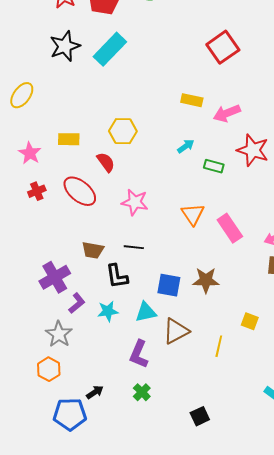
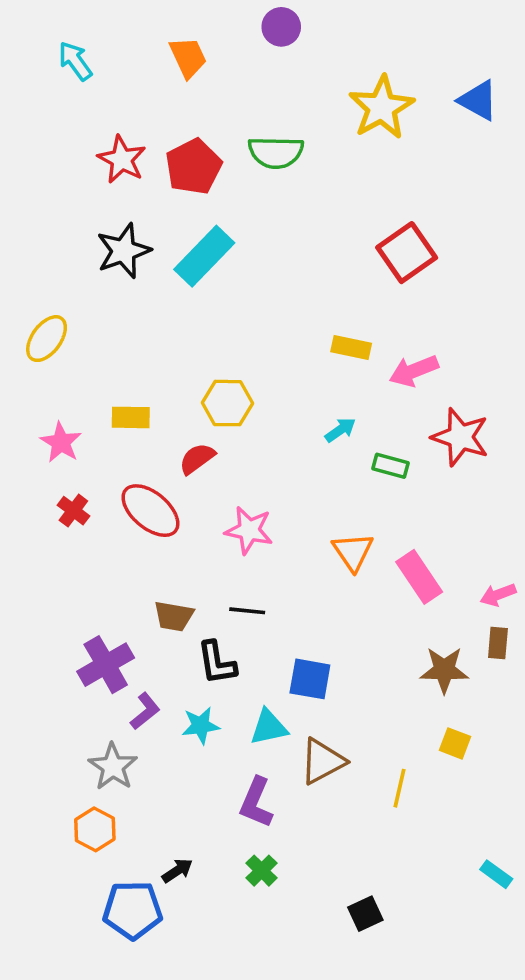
red semicircle: (106, 162) -> (197, 459), turned -90
red cross: (37, 191) -> (73, 511), turned -30
brown star: (206, 280) -> (444, 670), moved

